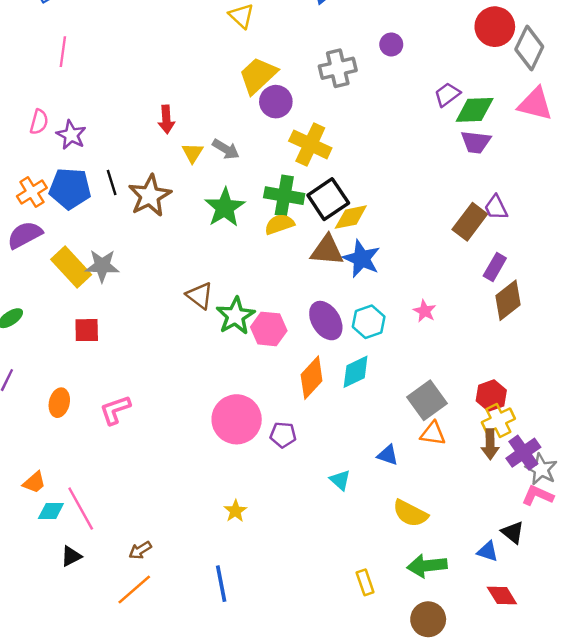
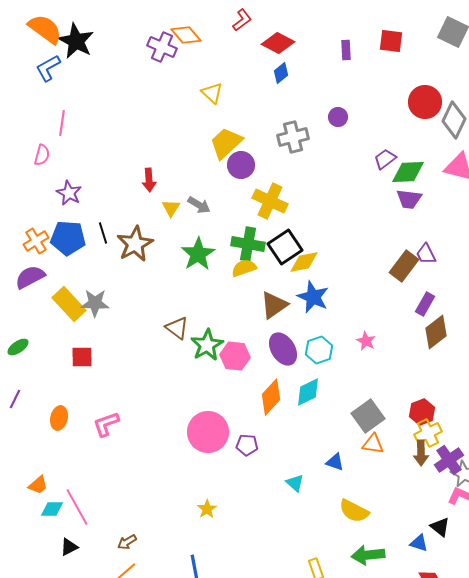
pink semicircle: (39, 122) -> (42, 155), moved
brown triangle: (327, 250) -> (274, 305), moved, turned -40

